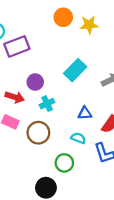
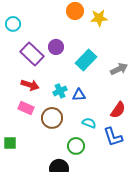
purple rectangle: (17, 46) -> (32, 54), moved, turned 65
purple circle: (35, 82) -> (56, 47), moved
blue triangle: (85, 113) -> (79, 95), moved

